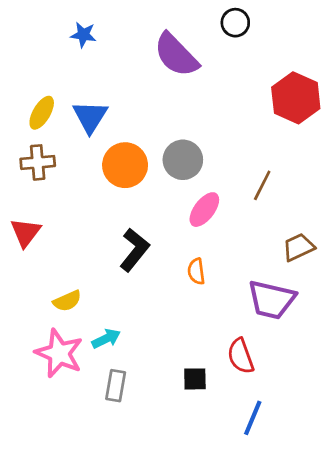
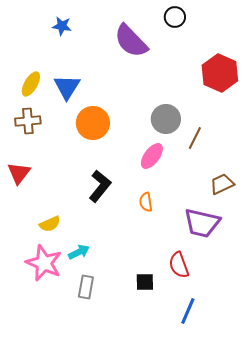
gray circle: (183, 160) -> (166, 119), moved

